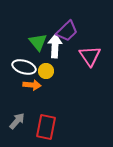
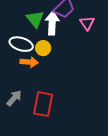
pink triangle: (90, 56) -> (87, 23), moved, size x0.7

